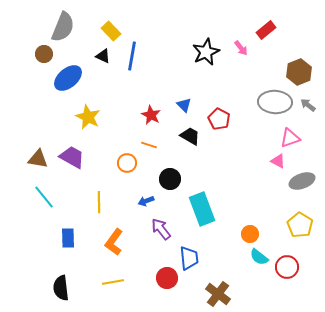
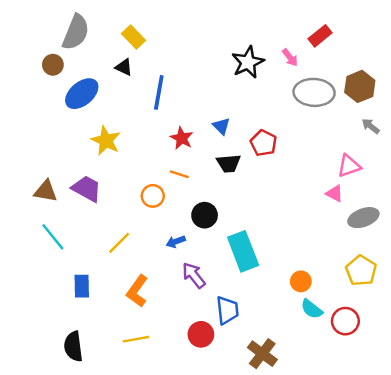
blue line: (132, 56) -> (159, 92), moved
gray ellipse: (275, 102) -> (314, 92), moved
black trapezoid: (190, 136) -> (229, 163), turned 145
yellow line: (99, 202) -> (119, 243), turned 45

